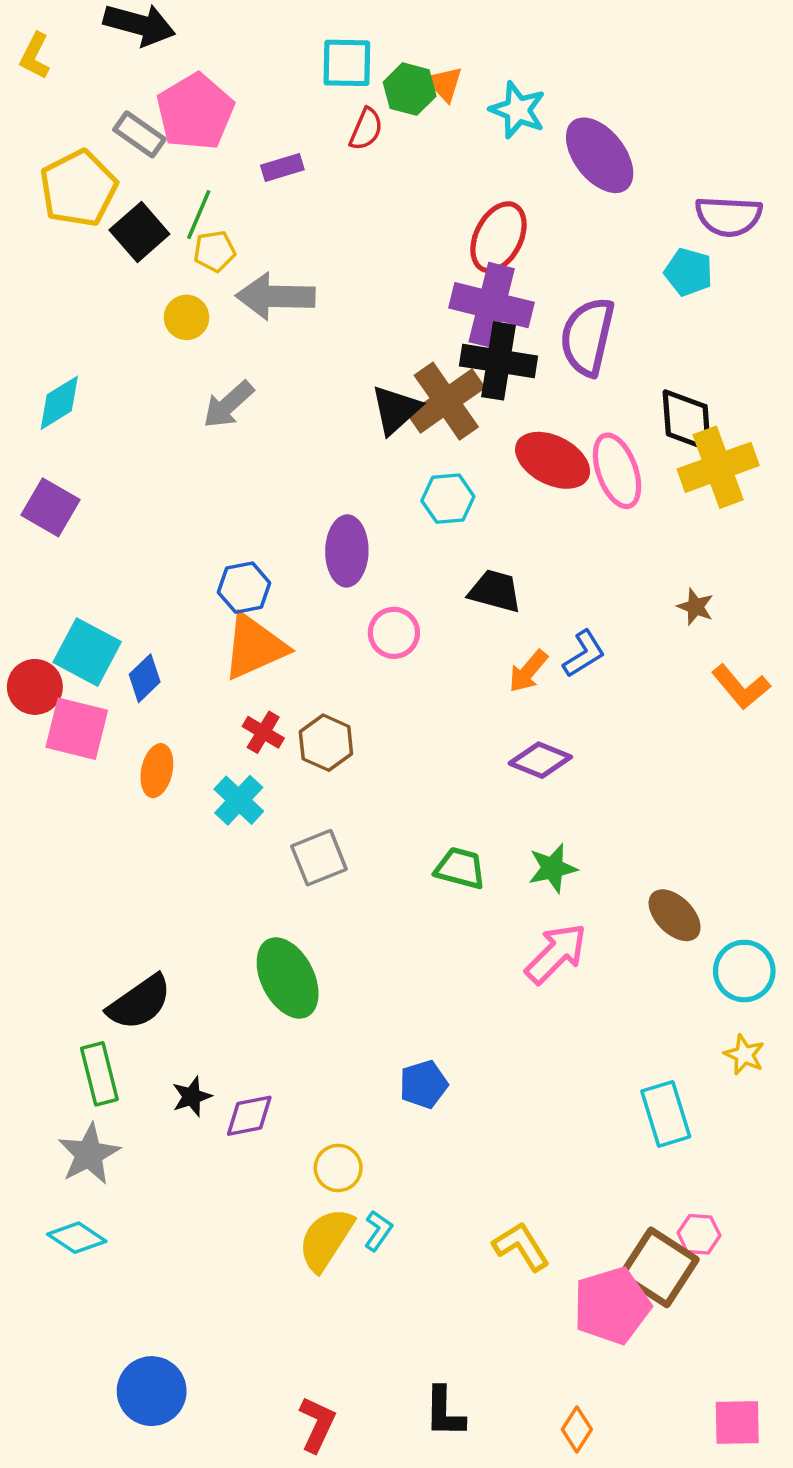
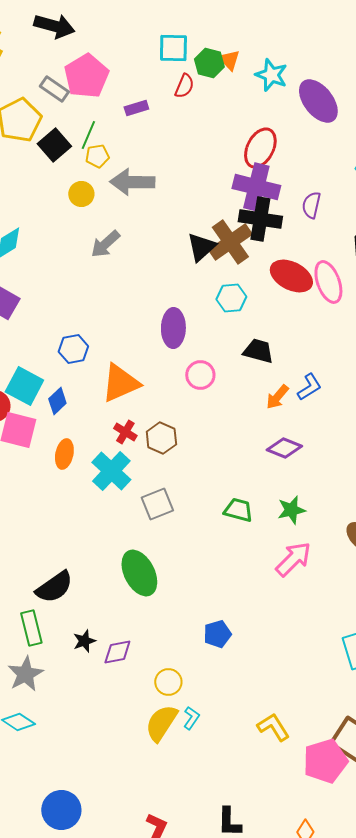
purple semicircle: (587, 337) -> (311, 205), size x0.6
blue hexagon: (244, 588) -> (73, 349), moved
cyan cross: (239, 800) -> (111, 471), size x1.4

